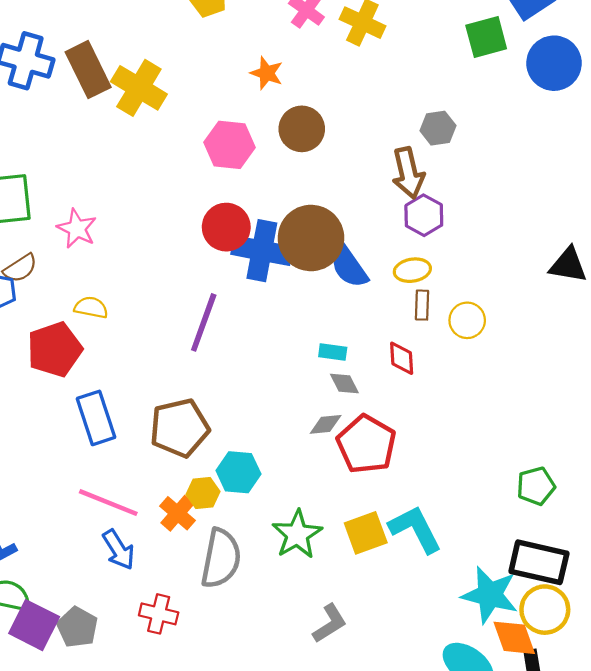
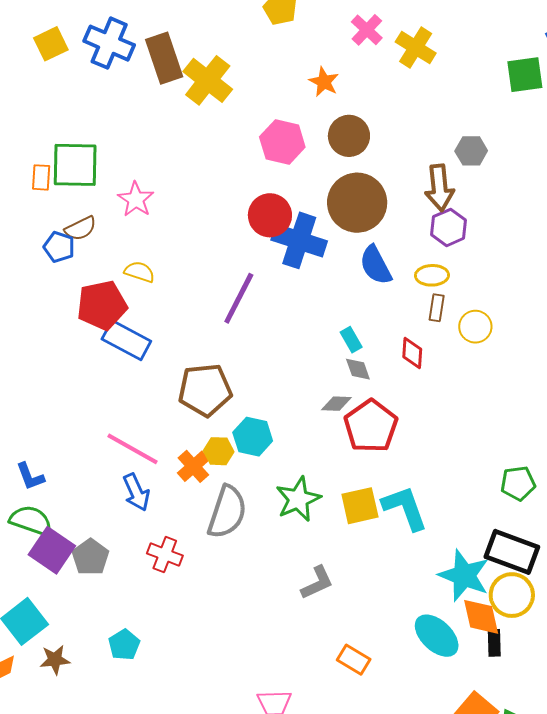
brown circle: (311, 238) -> (357, 203), moved
cyan rectangle: (333, 352) -> (351, 340), turned 45
blue rectangle: (96, 418) -> (126, 340), moved, turned -51

